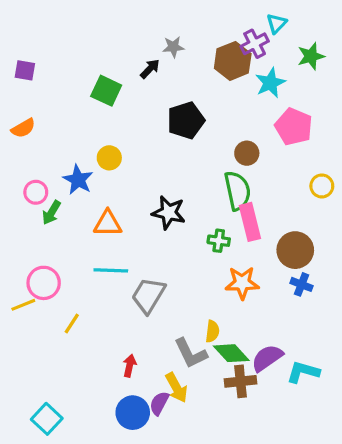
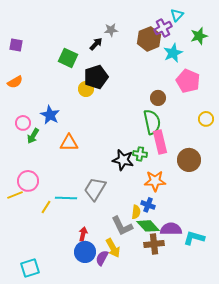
black pentagon: (186, 120) -> (96, 77), moved
yellow circle: (109, 158) -> (86, 89), moved
black star: (169, 213) -> (123, 160), moved
cyan line: (111, 270) -> (66, 198), moved
blue cross: (302, 284) -> (148, 205), moved
purple semicircle: (267, 358) -> (171, 229), turned 35
blue circle: (133, 413) -> (85, 252), moved
cyan square: (47, 419) -> (30, 268), turned 30

